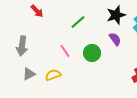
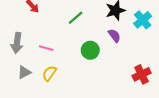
pink line: (65, 51) -> (46, 48), moved, turned -40
yellow semicircle: (53, 75) -> (49, 73), turned -35

